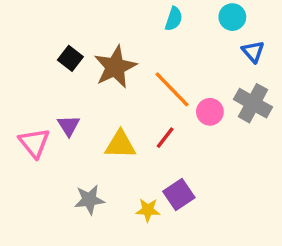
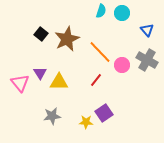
cyan circle: (232, 17) -> (122, 13), moved
yellow triangle: (120, 145) -> (59, 82), moved

